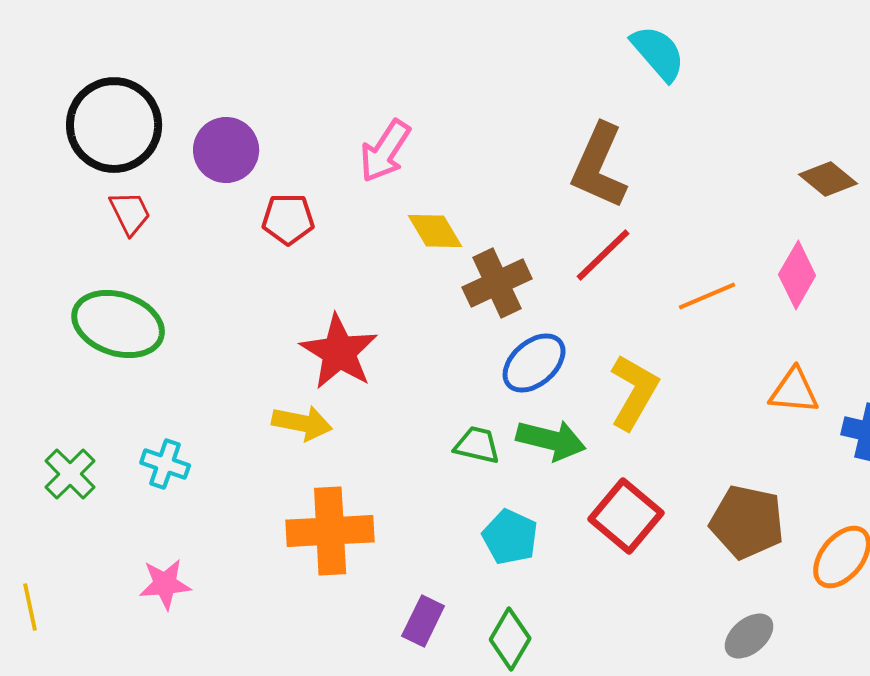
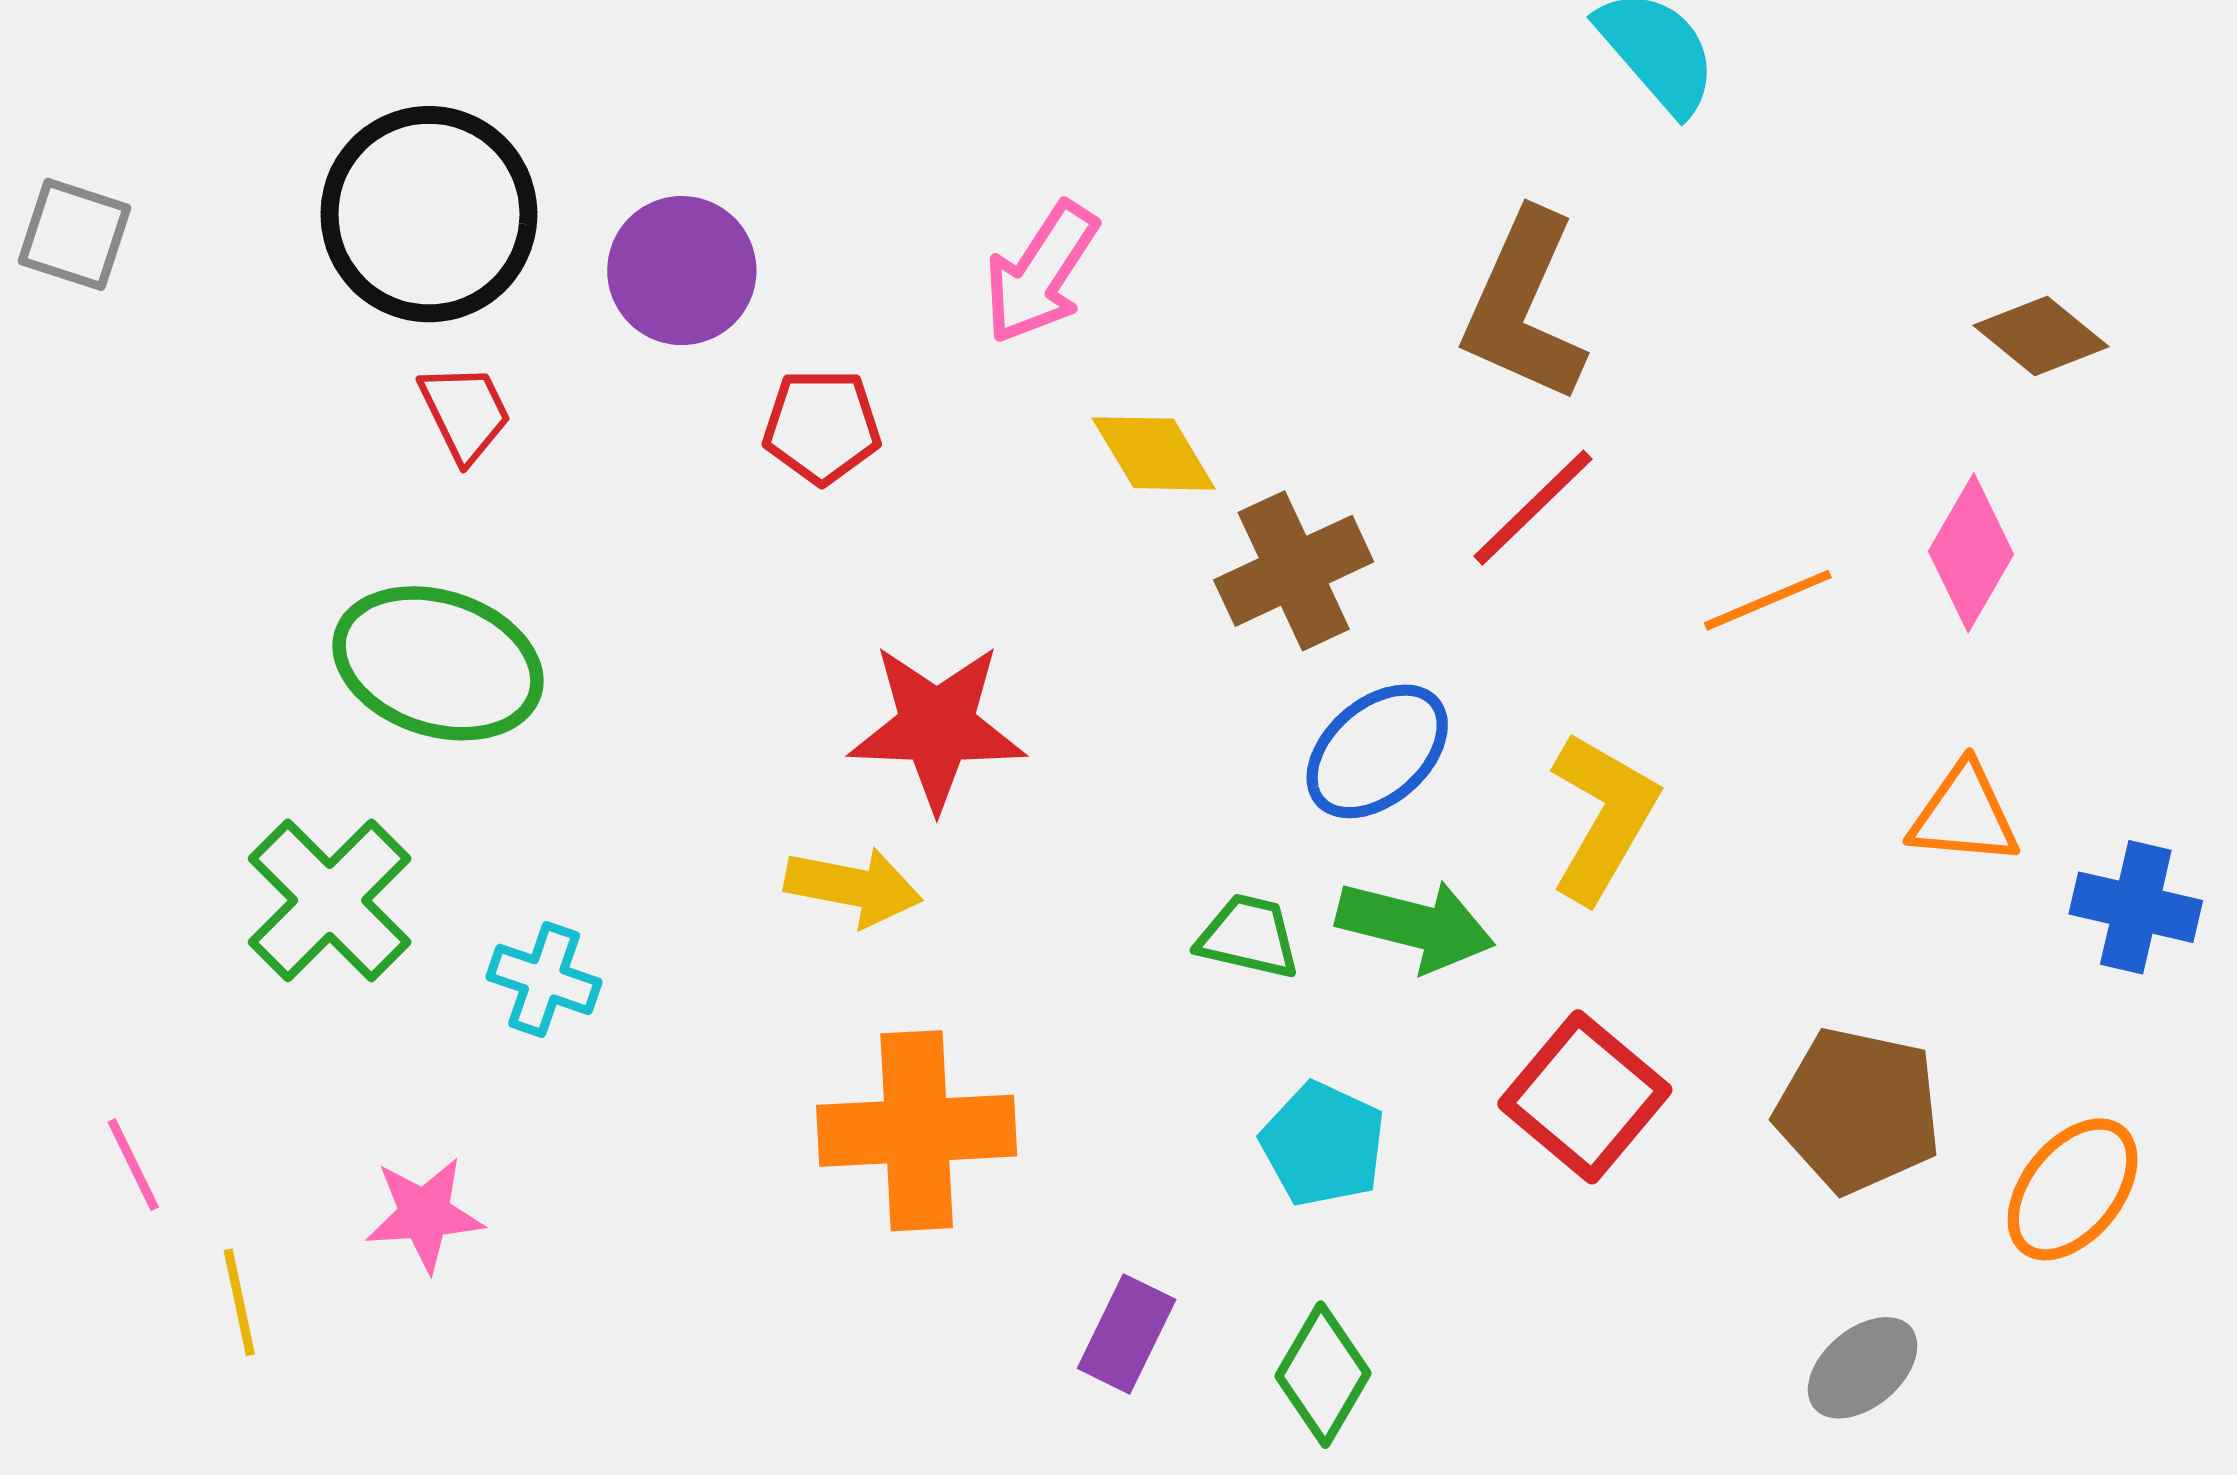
red star: (339, 352) -> (937, 727), turned -30
green cross: (70, 474) -> (330, 900), moved, size x1.4
pink star: (165, 584) -> (424, 1214), moved

